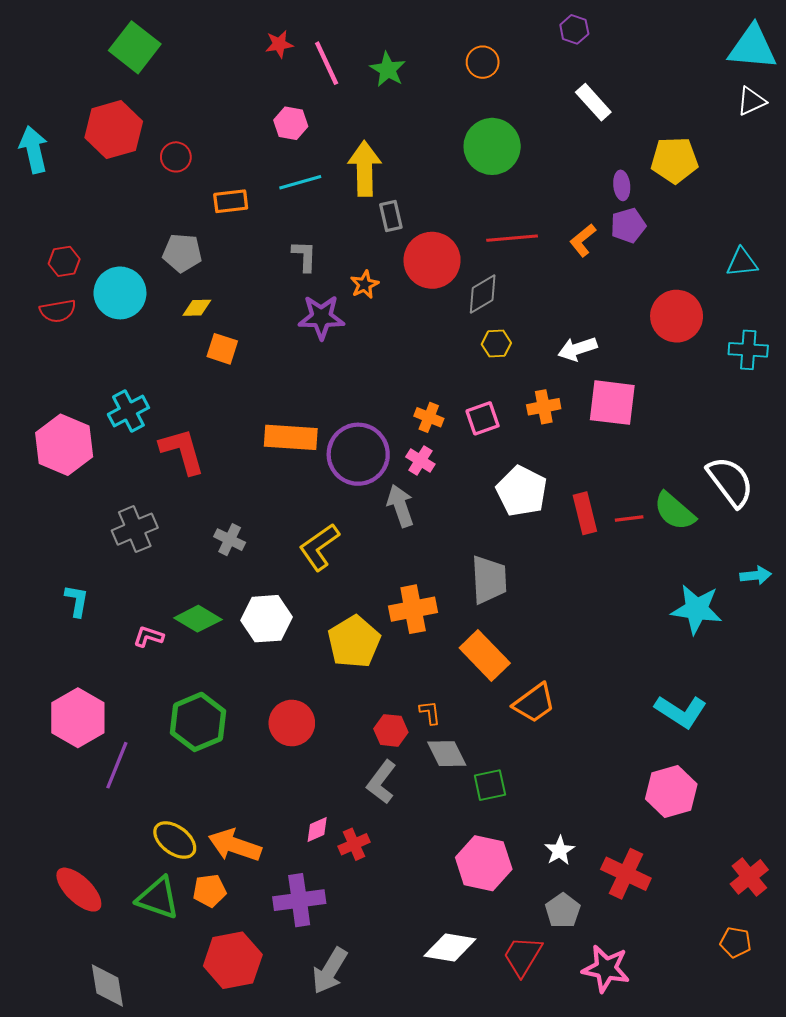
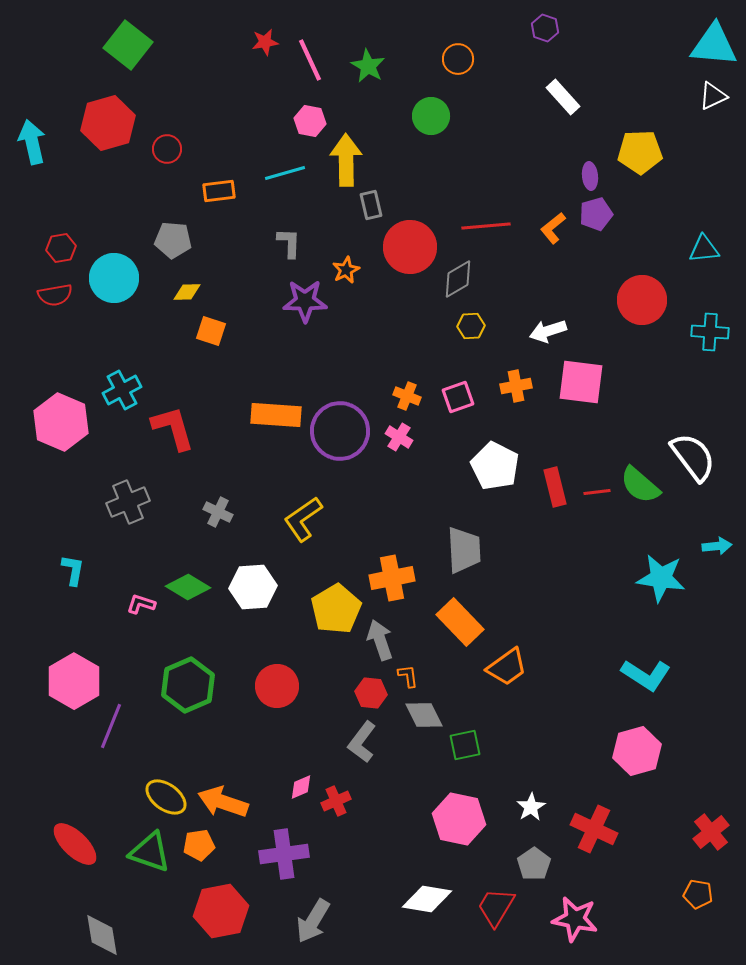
pink hexagon: (291, 123) -> (310, 121), moved
green circle: (492, 146) -> (431, 116), moved, size x0.7
gray arrow: (400, 506) -> (380, 640), moved

